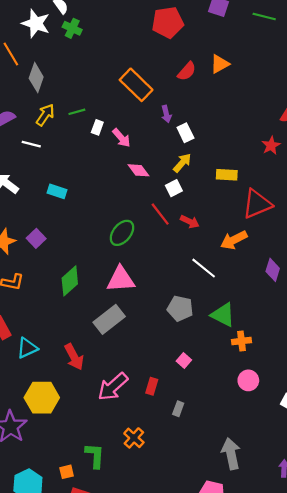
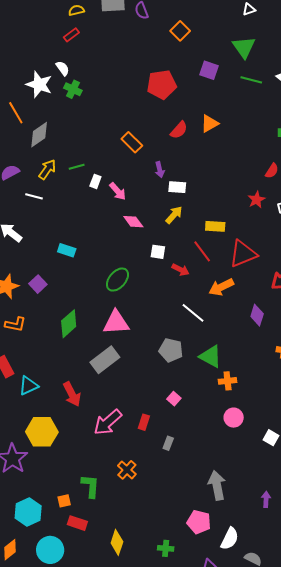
gray diamond: (36, 78) -> (39, 135), turned 36
orange rectangle: (136, 85) -> (132, 142), size x0.7
white rectangle: (185, 133) -> (177, 187), turned -60
white square: (174, 188) -> (158, 252), moved, turned 35
cyan rectangle: (57, 191) -> (67, 250), moved
red line: (160, 214) -> (202, 251), moved

